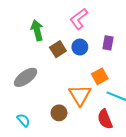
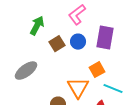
green arrow: (37, 30) -> (37, 26), turned 42
purple rectangle: (108, 43) -> (105, 38), size x1.6

